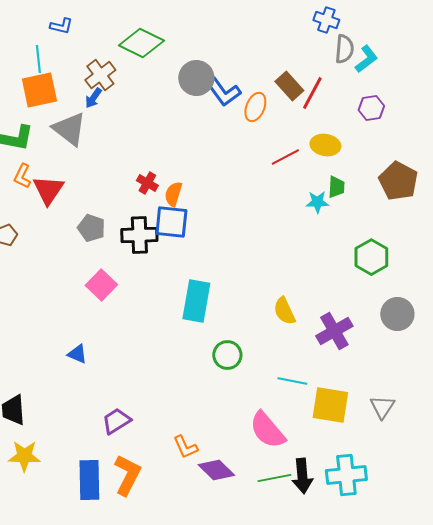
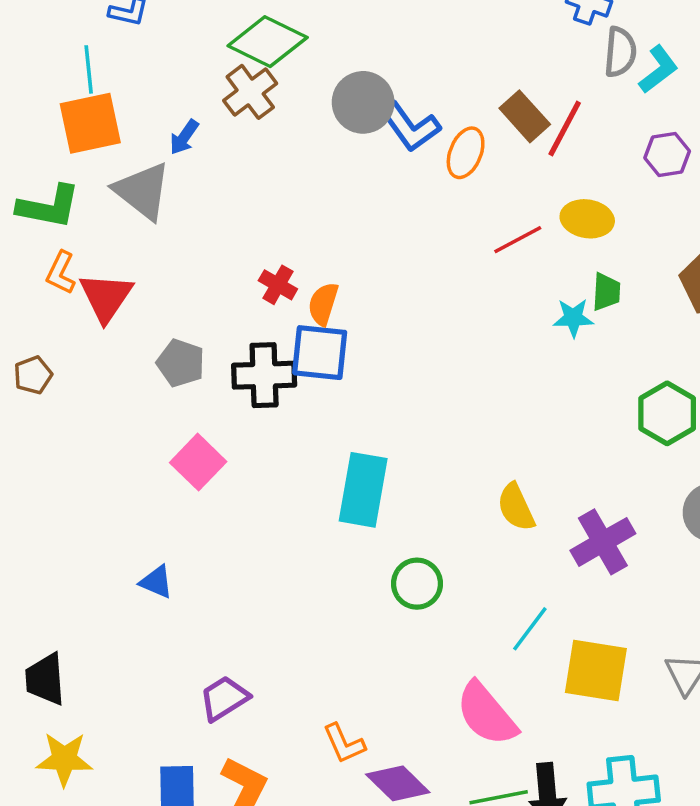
brown cross: (100, 75) -> (250, 92), moved
cyan line: (292, 381) -> (530, 629), turned -64

